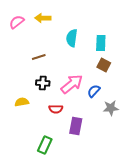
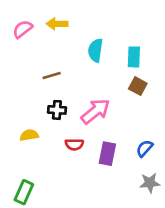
blue semicircle: (94, 91) -> (144, 148), moved
gray star: (111, 108) -> (150, 183), moved
purple rectangle: (76, 126) -> (107, 154), moved
green rectangle: (45, 145) -> (24, 192), moved

